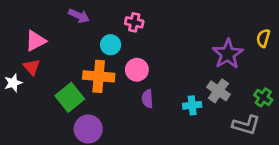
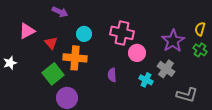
pink cross: (134, 22) -> (122, 33), moved, size x1.6
red triangle: (32, 67) -> (51, 43), moved
pink circle: (137, 70) -> (137, 53), moved
green cross: (263, 97) -> (200, 50), moved
cyan cross: (192, 105) -> (146, 80), turned 32

